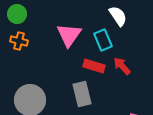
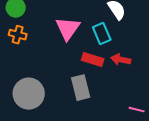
red arrow: (122, 66) -> (121, 60), turned -36

